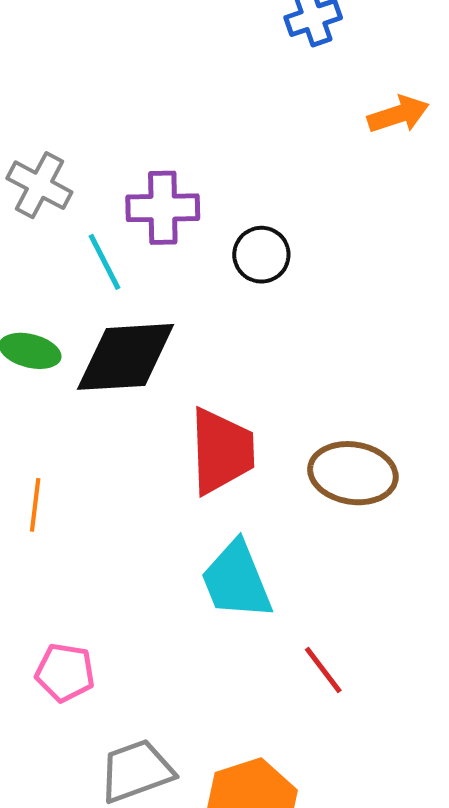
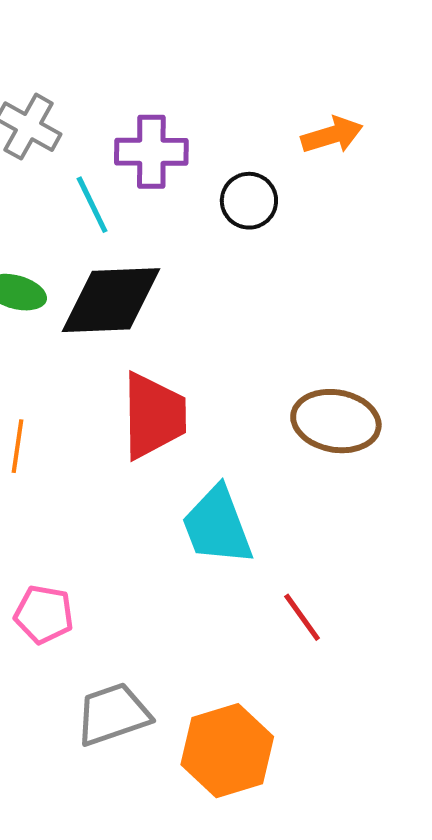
orange arrow: (398, 114) -> (332, 135), moved
red trapezoid: (222, 451) -> (154, 416), moved

